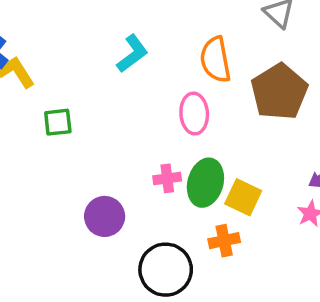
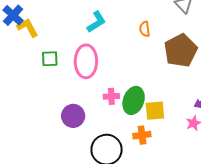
orange semicircle: (215, 60) -> (145, 29), size x0.6
pink ellipse: (194, 114) -> (86, 61), moved, size x1.4
yellow square: (243, 197) -> (155, 111), turned -35

